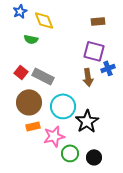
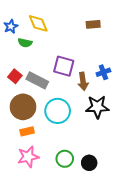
blue star: (20, 11) -> (11, 26), moved
purple square: (94, 51) -> (64, 66), moved
black star: (87, 121) -> (97, 107), moved, turned 30
pink star: (54, 136) -> (28, 157), moved

